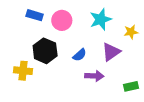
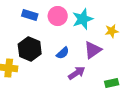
blue rectangle: (35, 15) -> (30, 15), moved
pink circle: (62, 20) -> (58, 16), moved
purple arrow: (94, 76) -> (77, 73), turned -36

